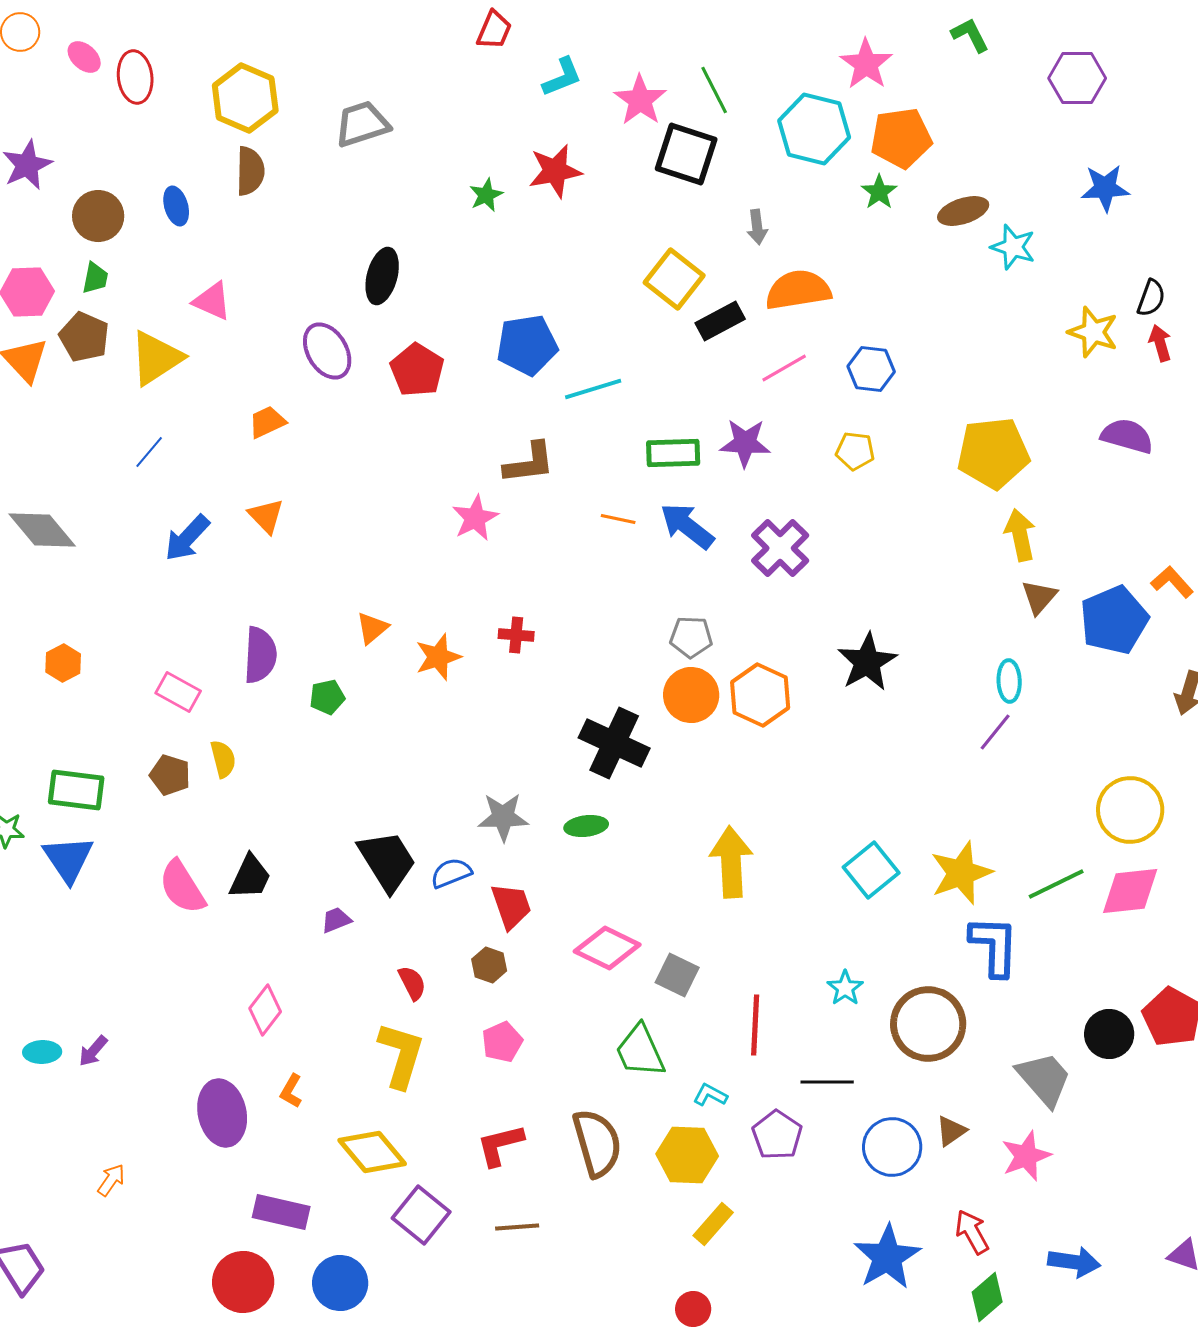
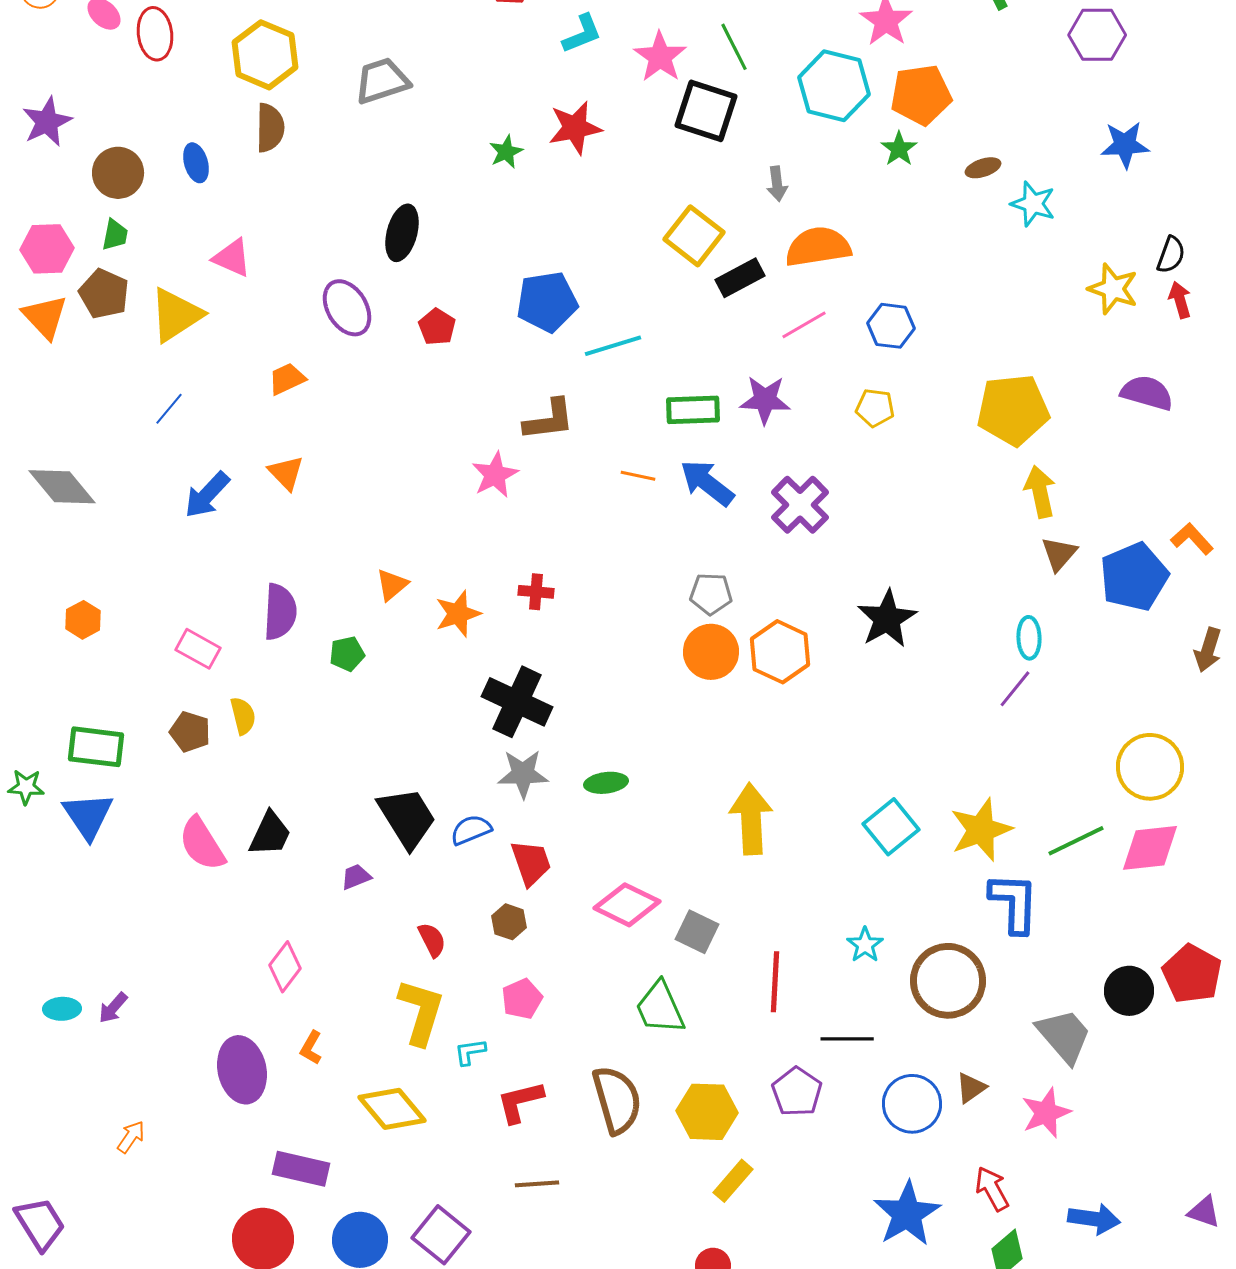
brown ellipse: (963, 211) -> (983, 168), size x0.7
red pentagon: (417, 370) -> (437, 327), size x0.7
black cross: (614, 743) -> (517, 702), moved
cyan L-shape: (710, 1095) -> (470, 1052), moved, turned -36
purple square: (421, 1215) -> (441, 1235), moved

